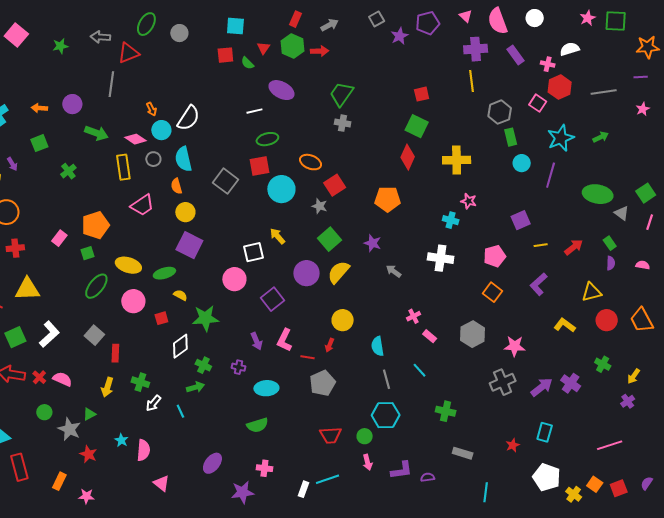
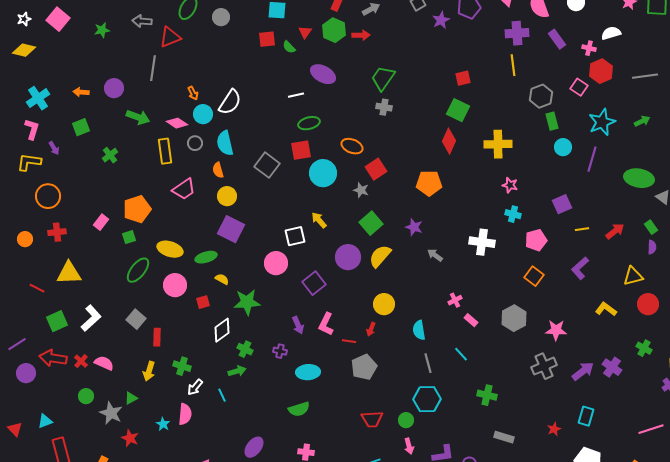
cyan cross: (451, 220) -> (513, 214), moved
pink semicircle: (143, 450) -> (185, 414), moved

